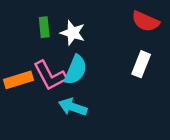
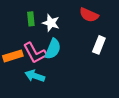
red semicircle: (145, 21) -> (89, 15), moved
cyan arrow: (73, 107) -> (35, 76), moved

